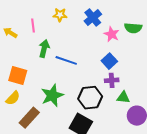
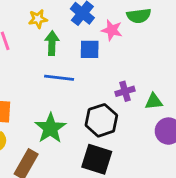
green arrow: (44, 49) -> (52, 43), moved
blue square: (109, 61) -> (90, 49), moved, turned -35
green triangle: (123, 97) -> (154, 101), moved

